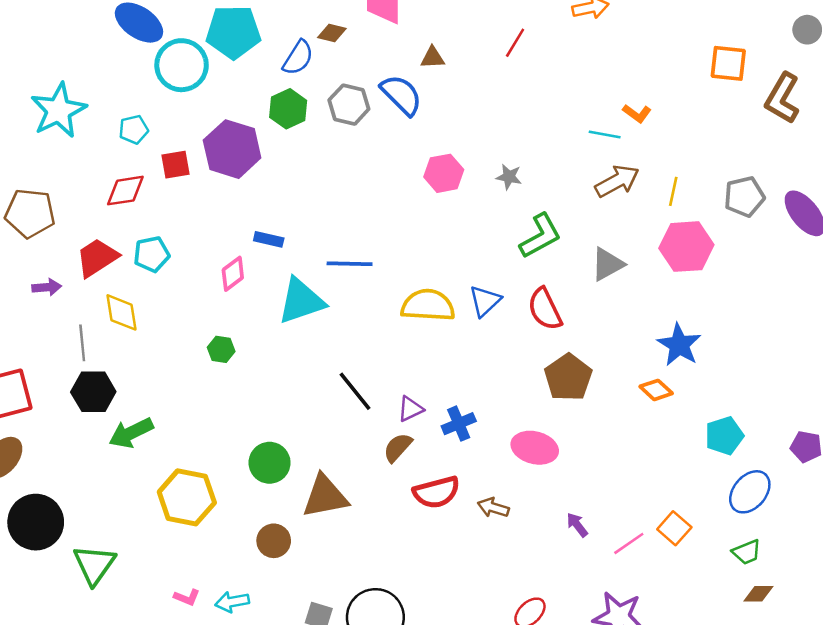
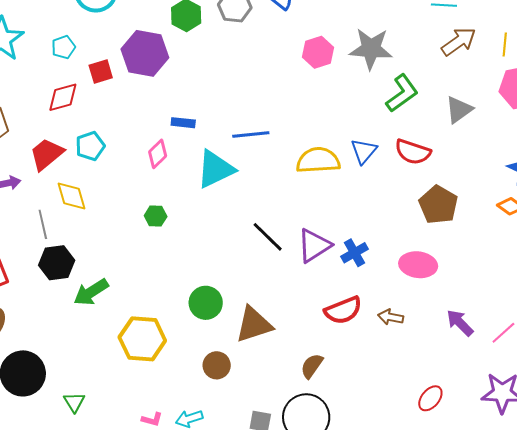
gray star: (509, 177) -> (371, 49), size x2.0
red semicircle: (545, 309) -> (413, 152), turned -39
purple triangle: (410, 409) -> (314, 246), size x1.6
brown semicircle: (398, 447) -> (312, 366), moved
purple arrow: (577, 525) -> (460, 323), size x1.4
green triangle: (94, 565) -> (74, 402), size x0.6

